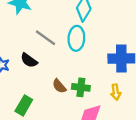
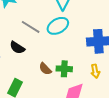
cyan ellipse: (76, 38) -> (58, 26), turned 60

